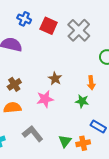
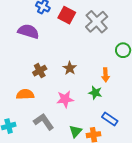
brown cross: (14, 84) -> (40, 71), moved
pink star: (45, 99) -> (65, 99), moved

